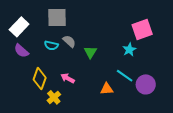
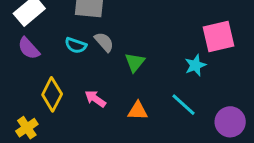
purple circle: (146, 84) -> (230, 122), moved
orange triangle: (107, 89) -> (138, 111), moved
yellow cross: (54, 97) -> (27, 128), moved

